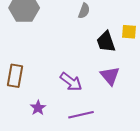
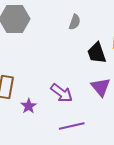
purple star: (38, 108) -> (29, 106), moved

